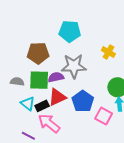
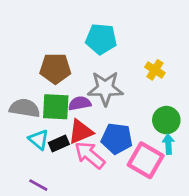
gray semicircle: (17, 82) -> (25, 108), size x1.5
blue pentagon: (83, 101) -> (117, 139), turned -30
pink square: (104, 116) -> (146, 160), size x1.4
pink arrow: (49, 123) -> (90, 155), moved

